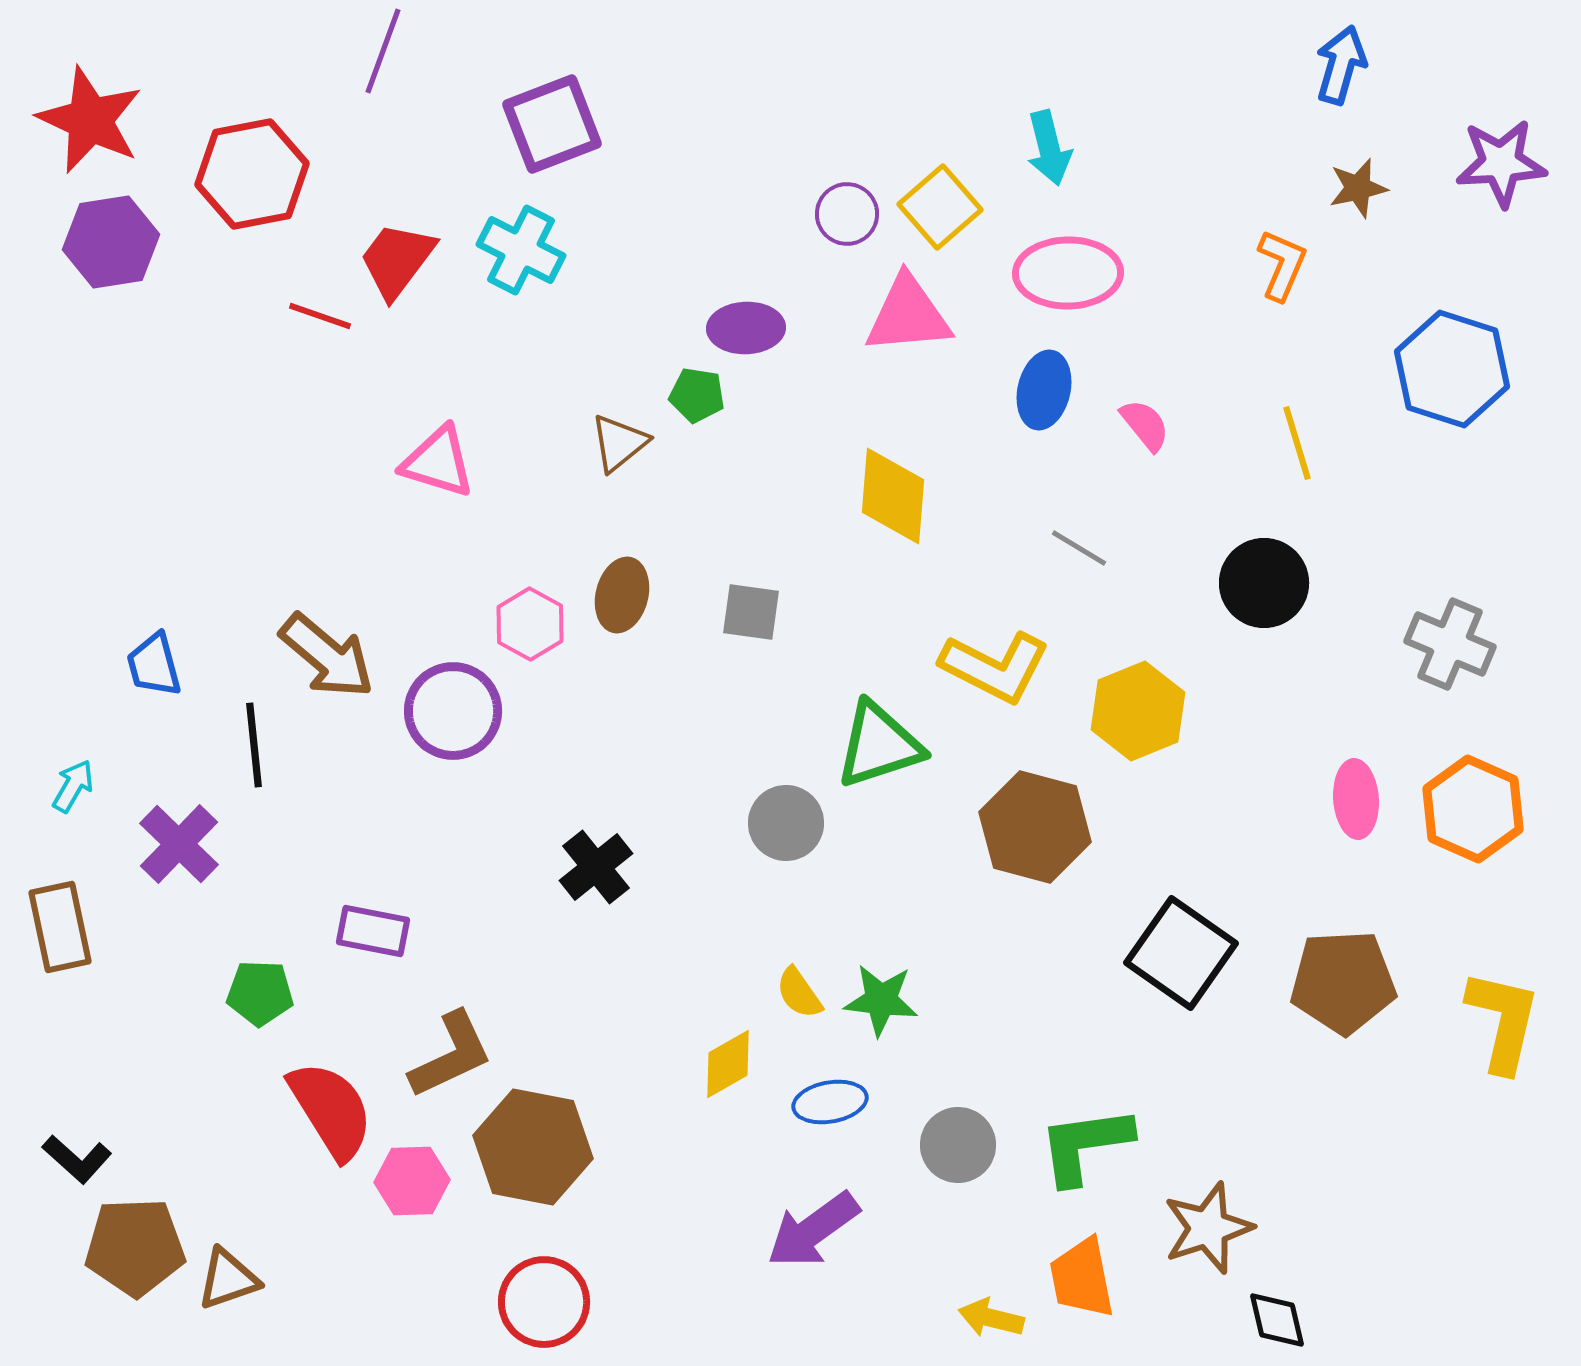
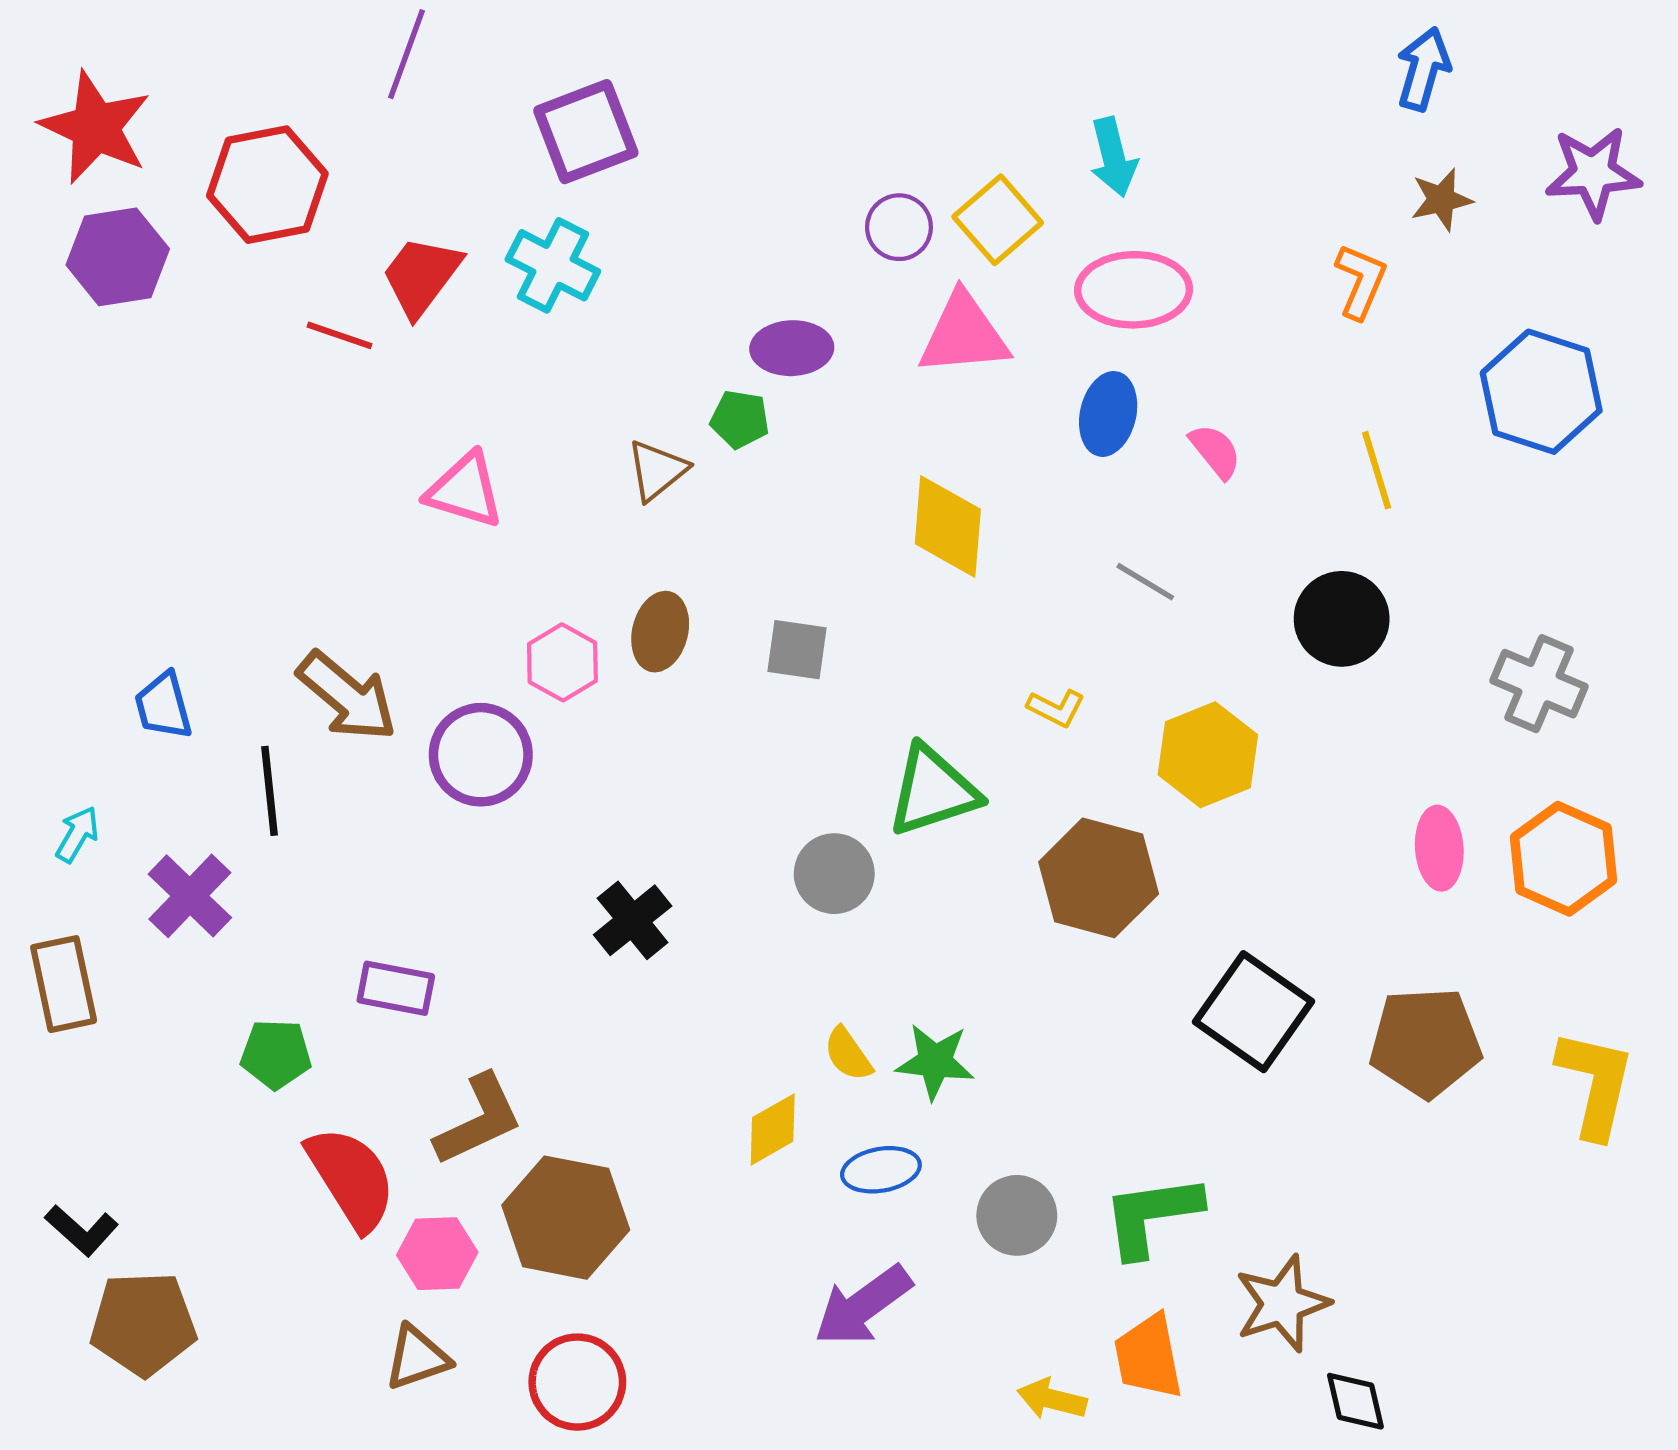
yellow L-shape: (995, 667) -> (1056, 708), size x0.5
brown triangle: (228, 1279) -> (417, 1358), moved

